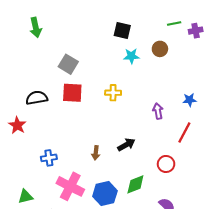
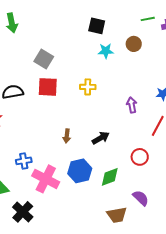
brown arrow: (96, 153) -> (67, 136), moved
blue cross: (49, 158) -> (24, 161), moved
blue hexagon: (105, 194) -> (80, 171), moved

